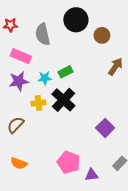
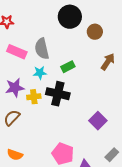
gray semicircle: (43, 34) -> (42, 49), moved
green rectangle: (66, 72) -> (68, 67), moved
purple star: (19, 81) -> (15, 88), moved
black cross: (63, 100) -> (58, 94), turned -30

